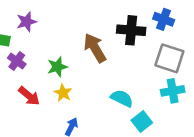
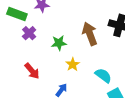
yellow star: (63, 93) -> (73, 64), moved
red arrow: (29, 96) -> (32, 71), moved

